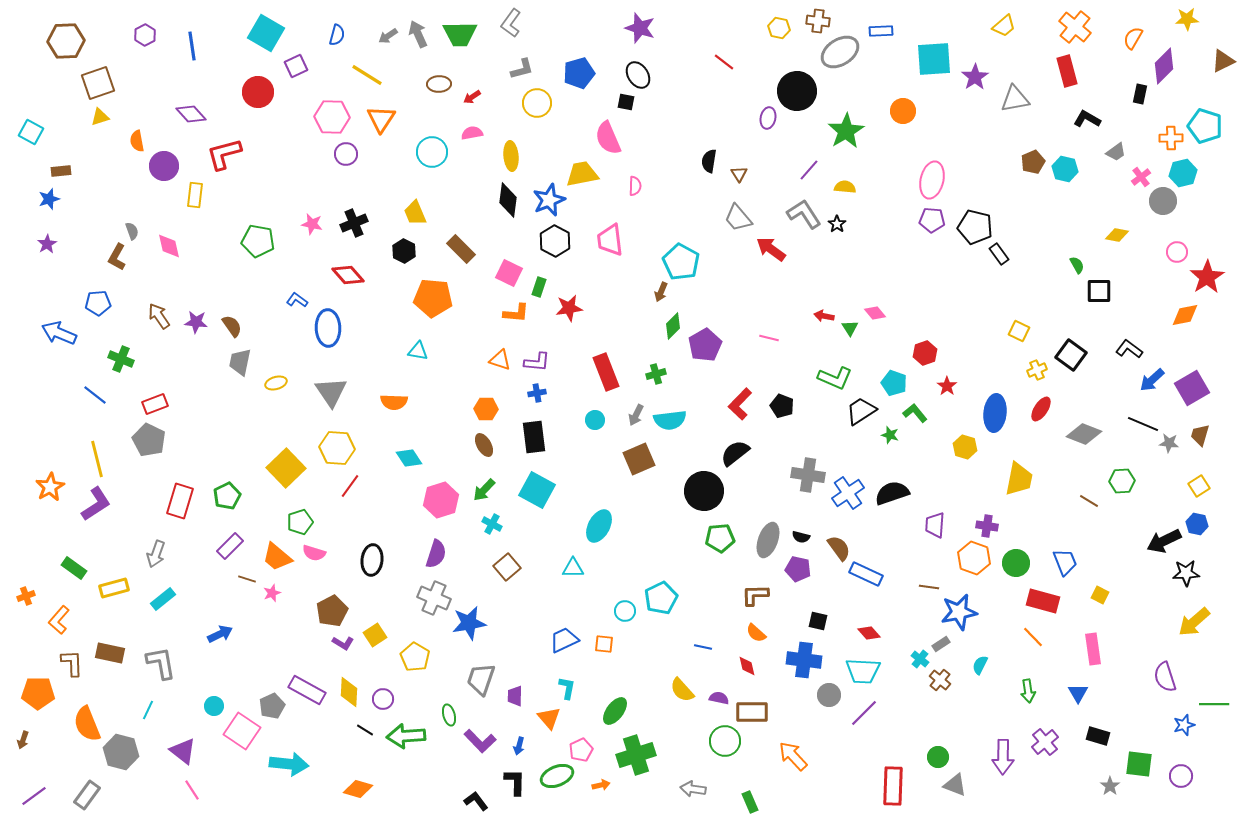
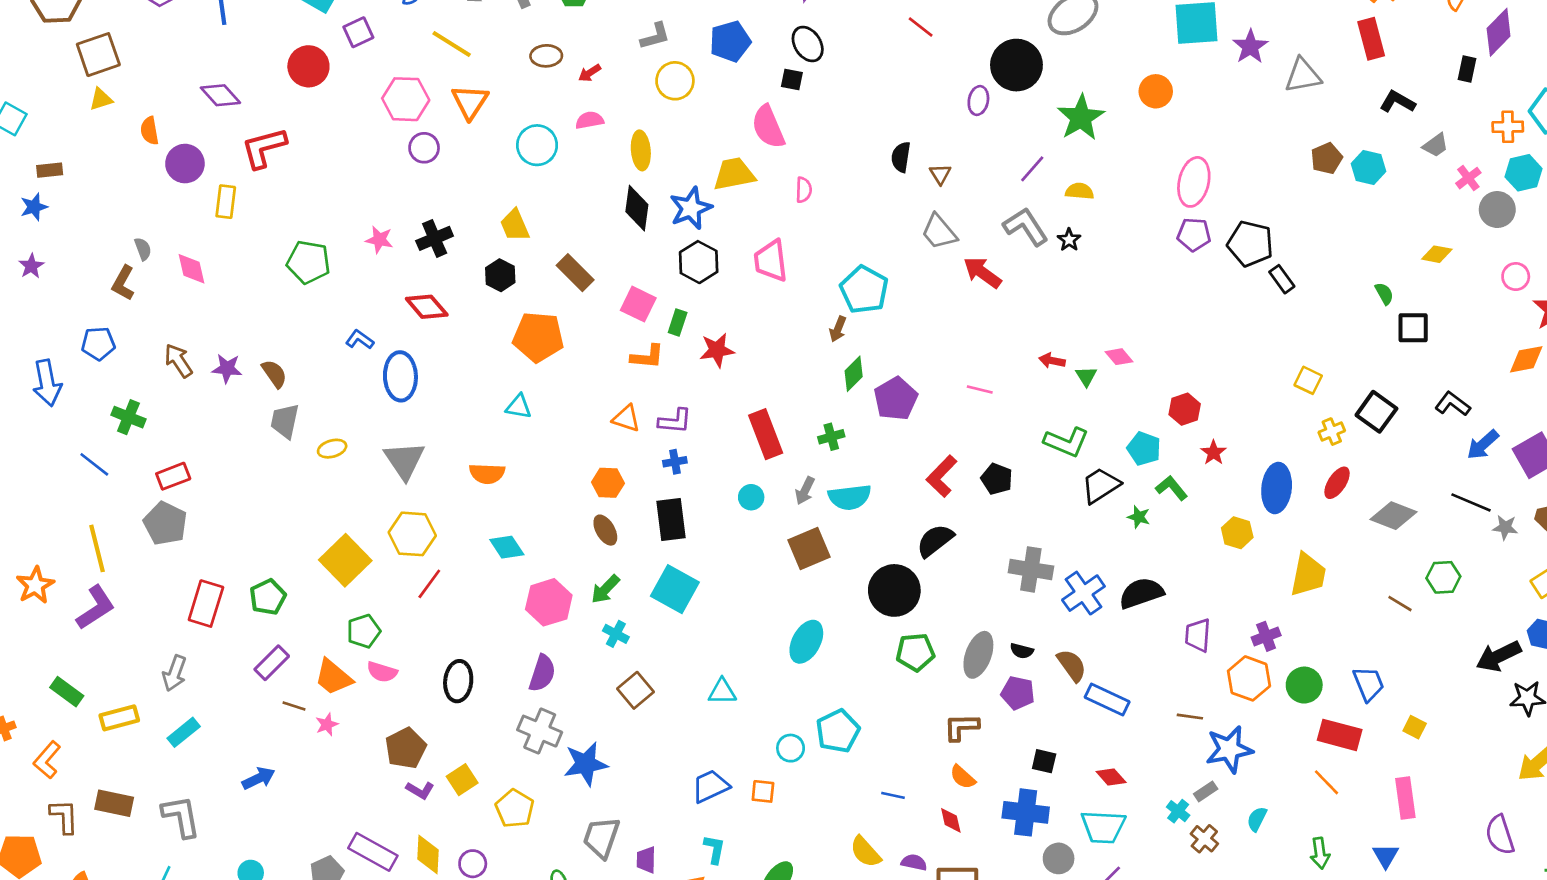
blue arrow: (59, 333) -> (47, 383), turned -124
cyan ellipse: (599, 526) -> (806, 642), moved
purple cross: (987, 526) -> (1266, 636), turned -30

